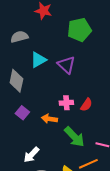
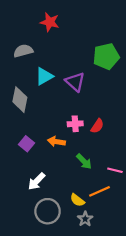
green pentagon: (79, 30) -> (106, 56), moved
purple square: (22, 113) -> (27, 144), moved
green arrow: (74, 137) -> (84, 161), size x0.7

